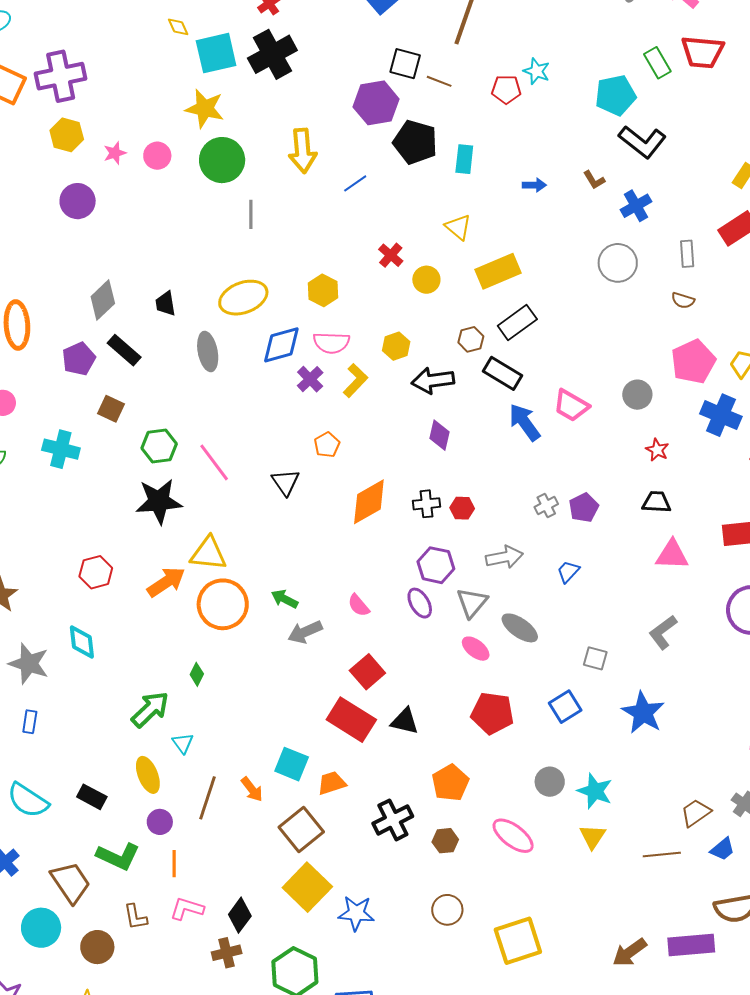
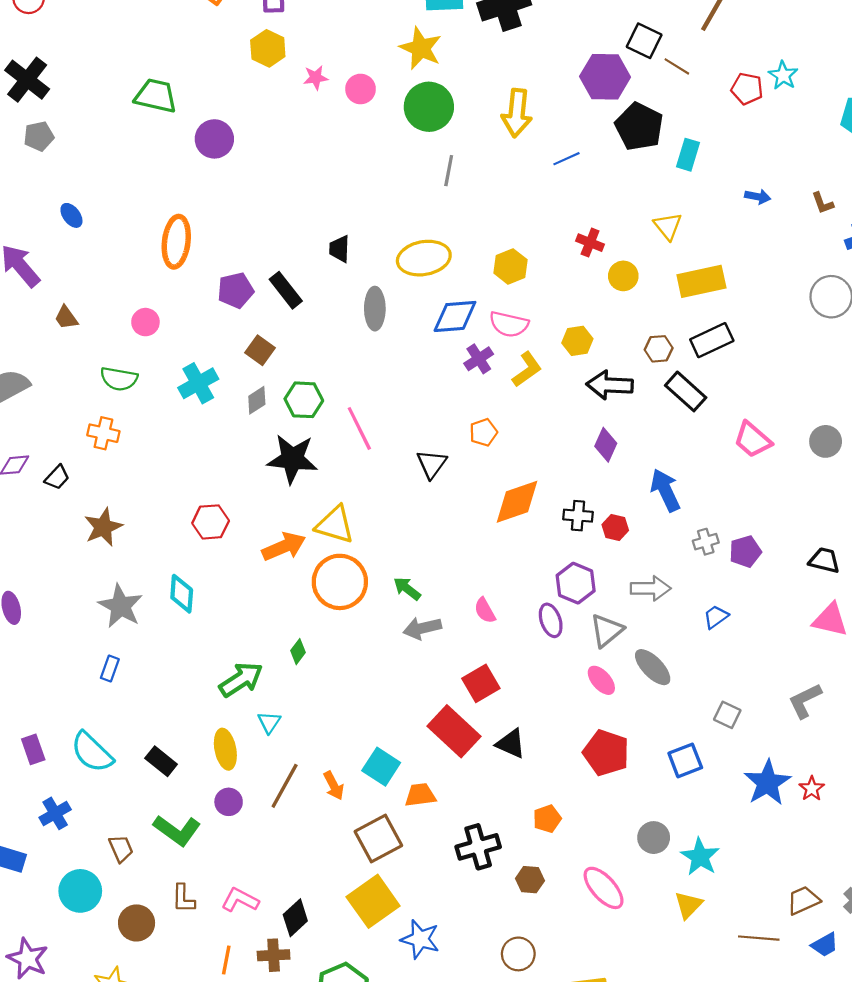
purple circle: (78, 201) -> (214, 139), moved
red cross: (391, 255) -> (590, 243), turned -30
gray diamond: (103, 300) -> (257, 400), moved, size x0.7
blue arrow: (525, 422) -> (665, 490), moved
cyan cross: (61, 449) -> (198, 383), turned 36
red star: (657, 450) -> (812, 789), moved
orange pentagon: (450, 783) -> (547, 819), size x0.7
orange line: (174, 864) -> (226, 960), moved
brown trapezoid: (71, 882) -> (121, 849), size x0.6

